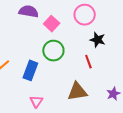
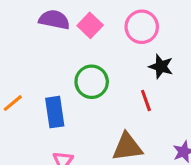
pink square: (52, 24) -> (90, 25), moved
blue rectangle: (30, 70) -> (55, 112), turned -30

